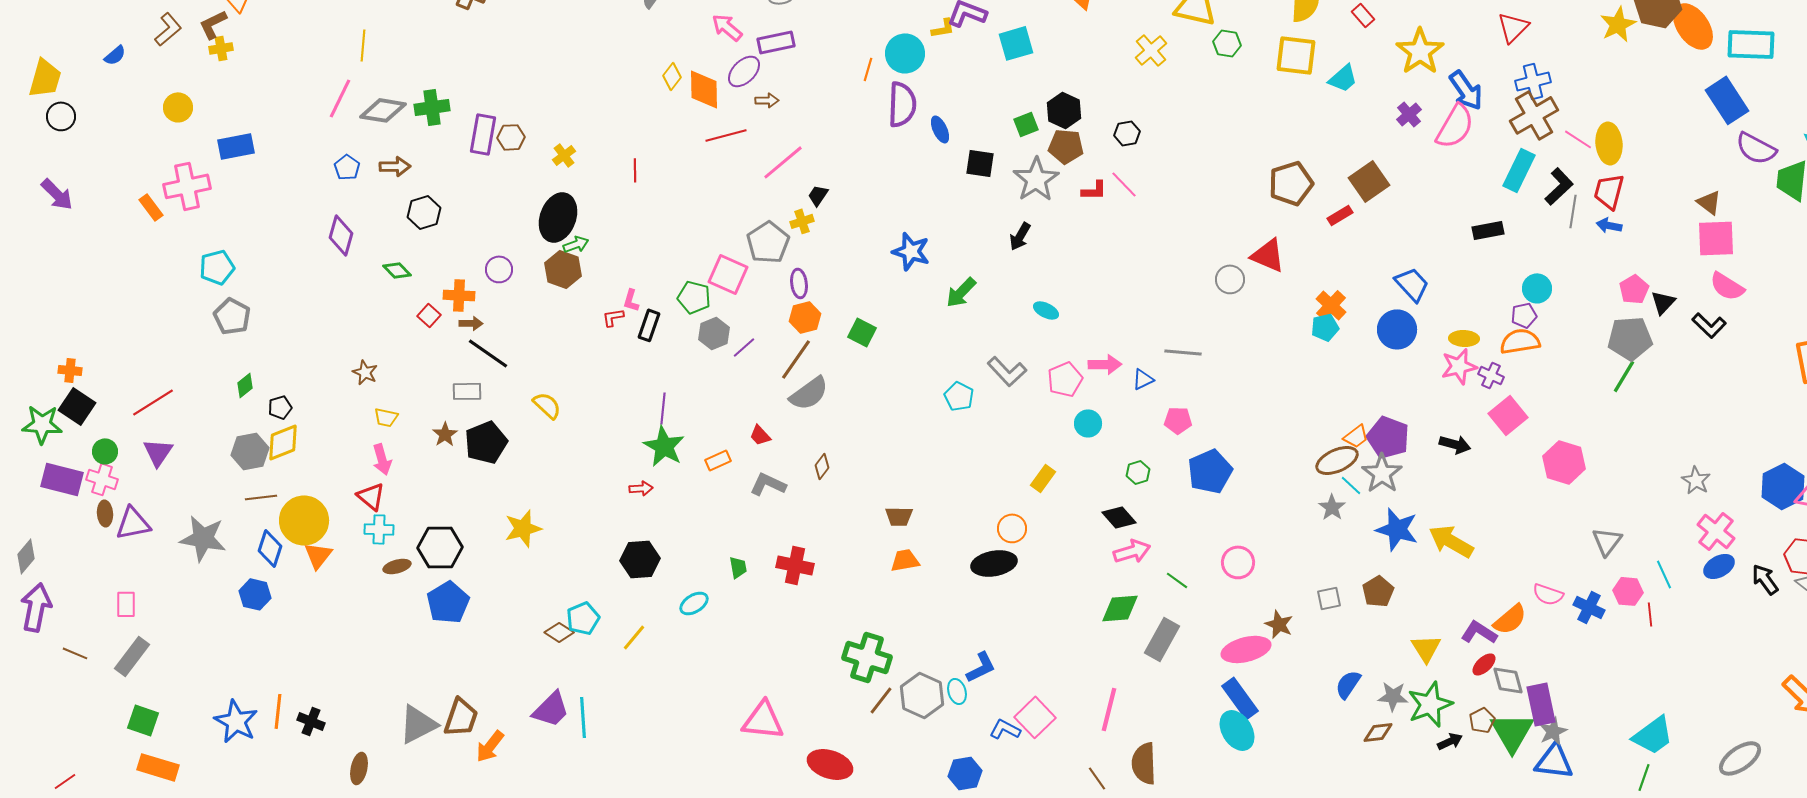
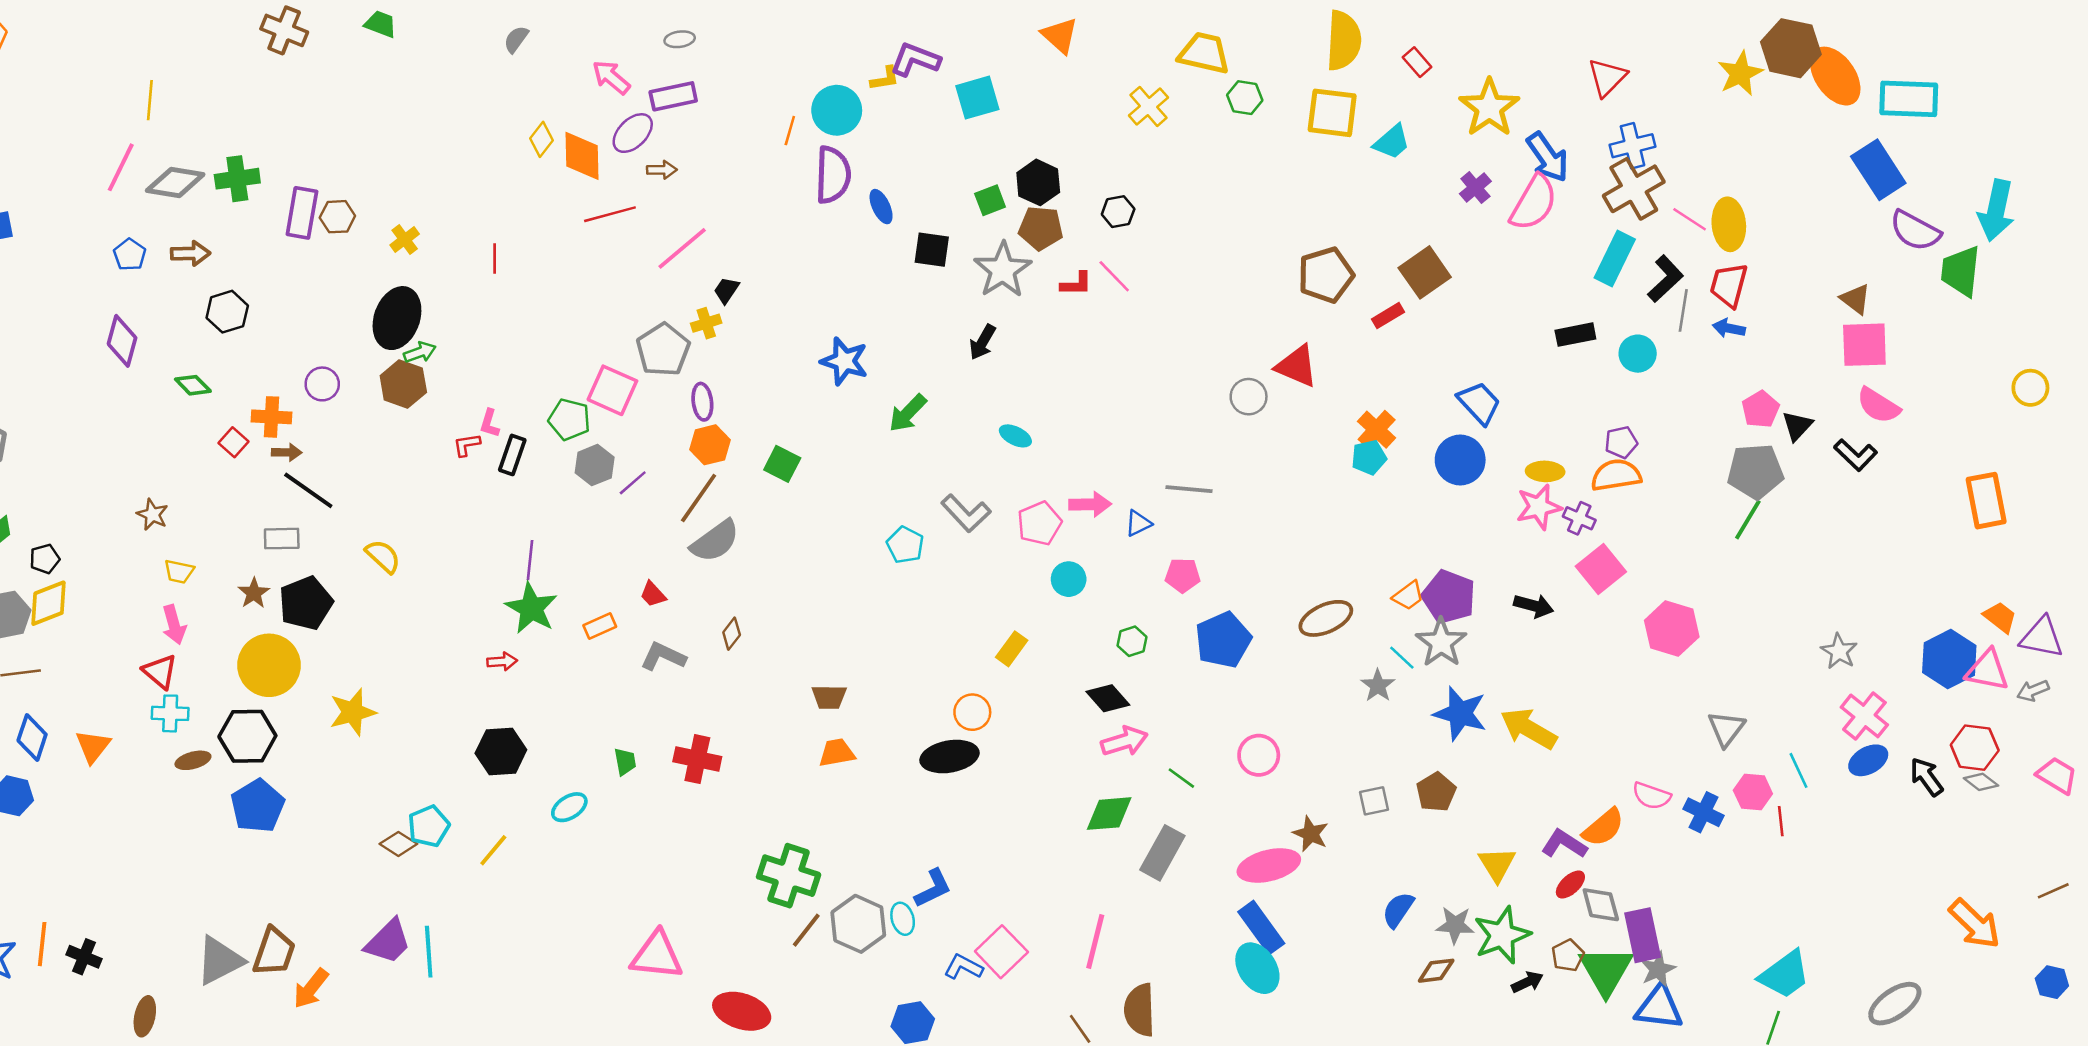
cyan circle: (1537, 288) -> (1638, 354), moved
brown ellipse: (1337, 460) -> (1326, 618), moved
yellow circle: (304, 520) -> (269, 665), moved

